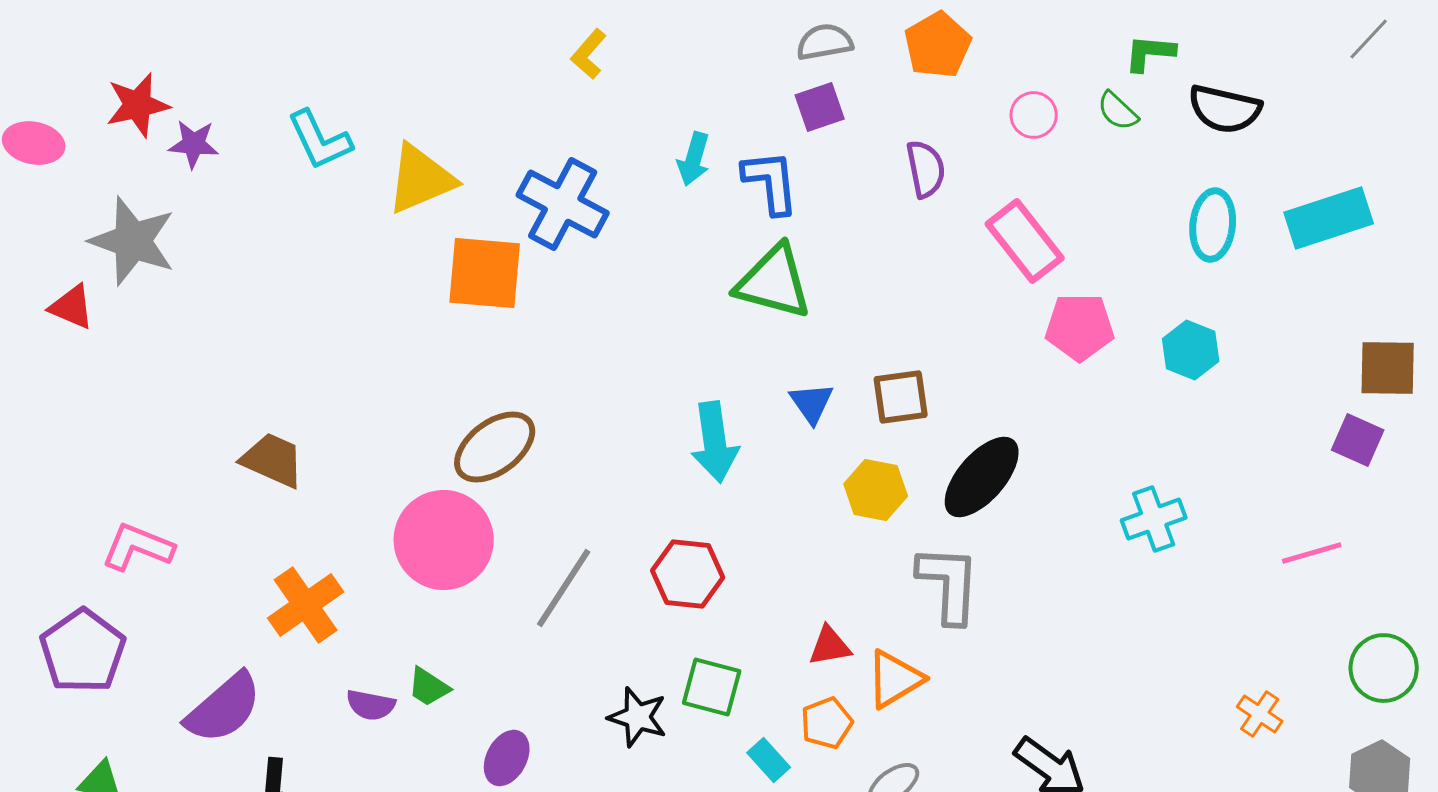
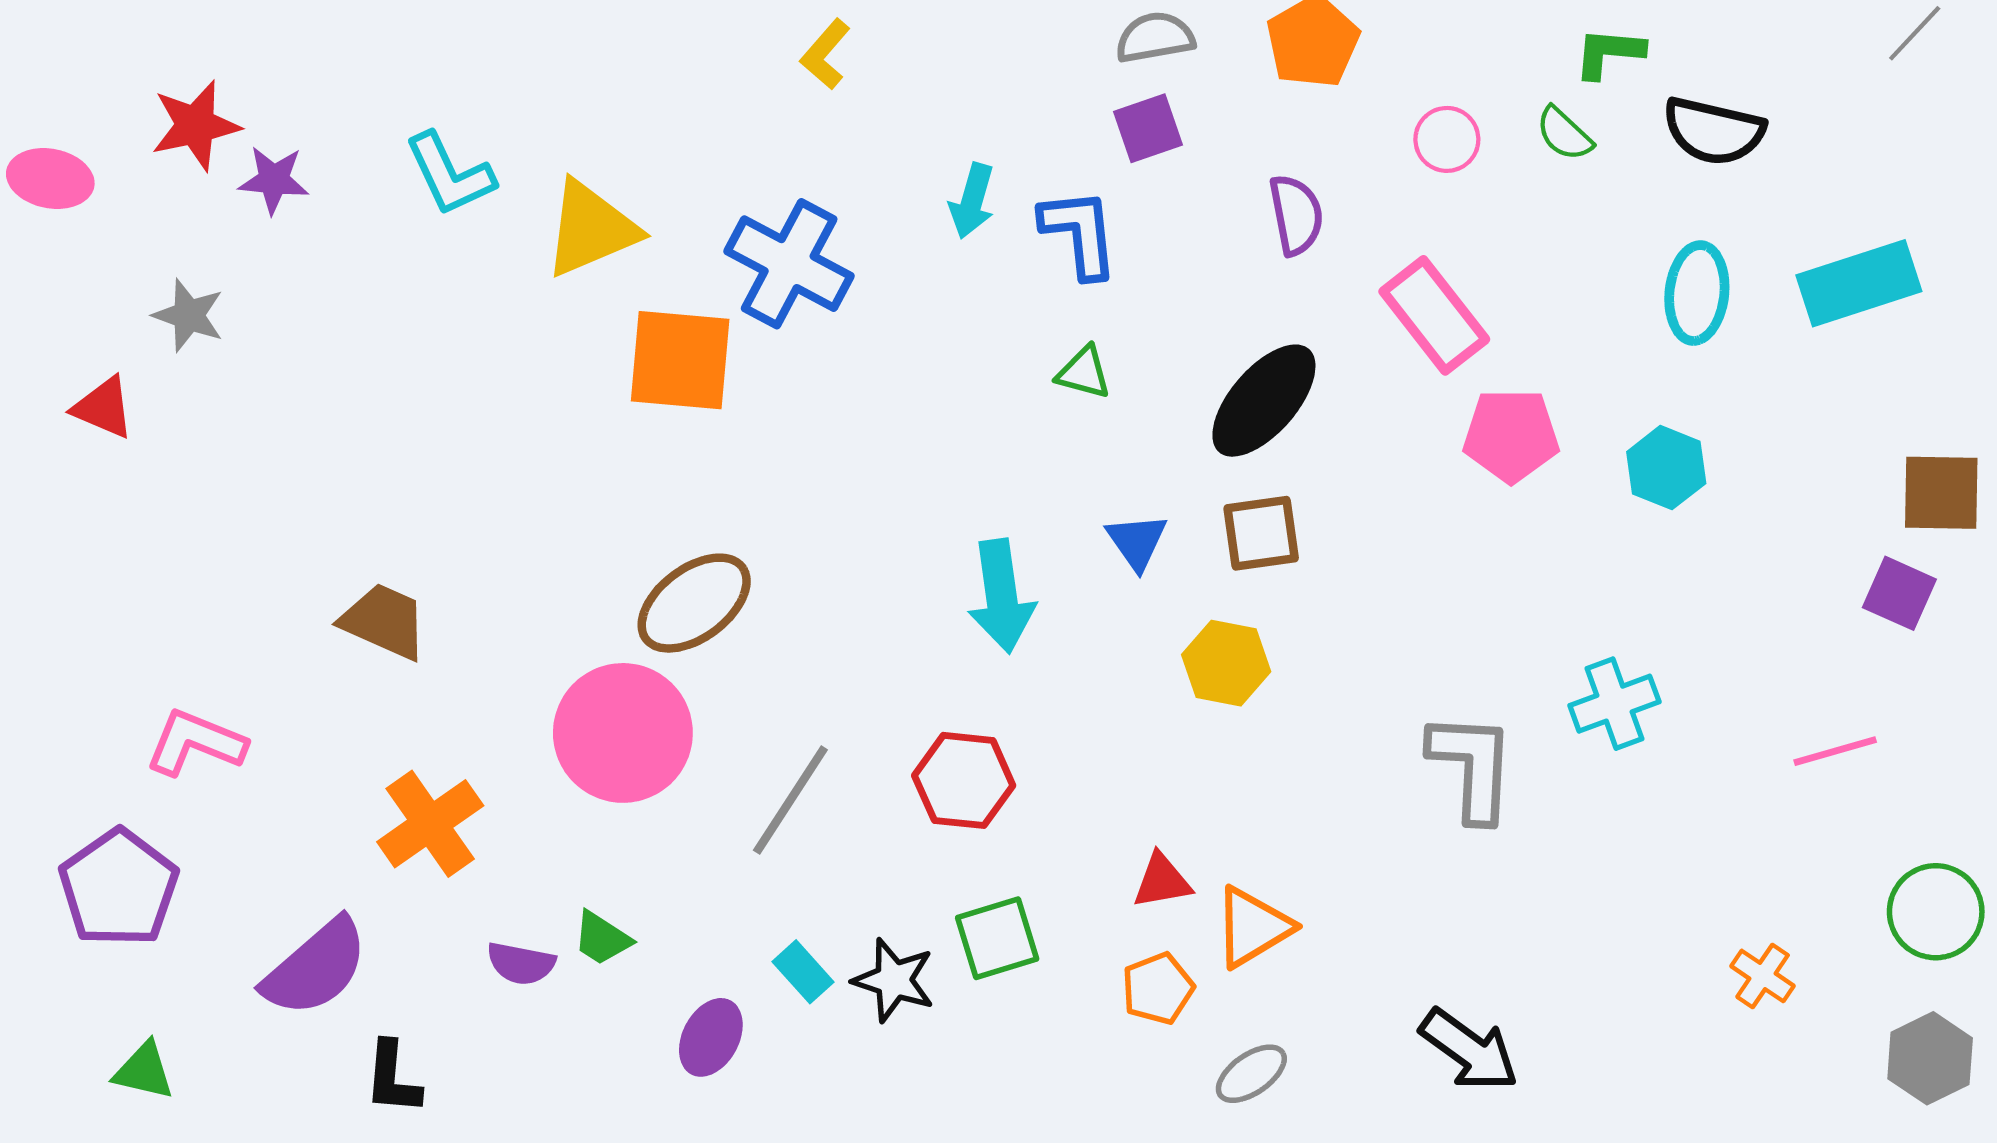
gray star: (133, 241) -> (189, 315), size x0.6
green triangle: (774, 282) -> (1084, 373), size x0.5
black ellipse: (982, 477) -> (1264, 401), moved
gray L-shape: (949, 584) -> (1472, 766), moved
green square: (712, 687) -> (997, 938), turned -32
cyan rectangle: (769, 760) -> (803, 972), moved

